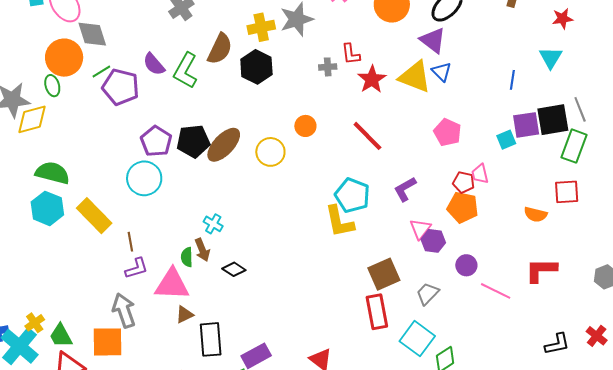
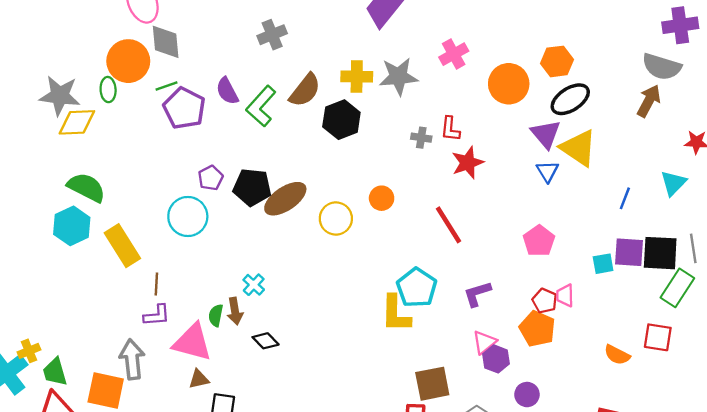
yellow triangle: (415, 77) -> (579, 148), moved
purple pentagon: (156, 141) -> (211, 178), size x0.7

